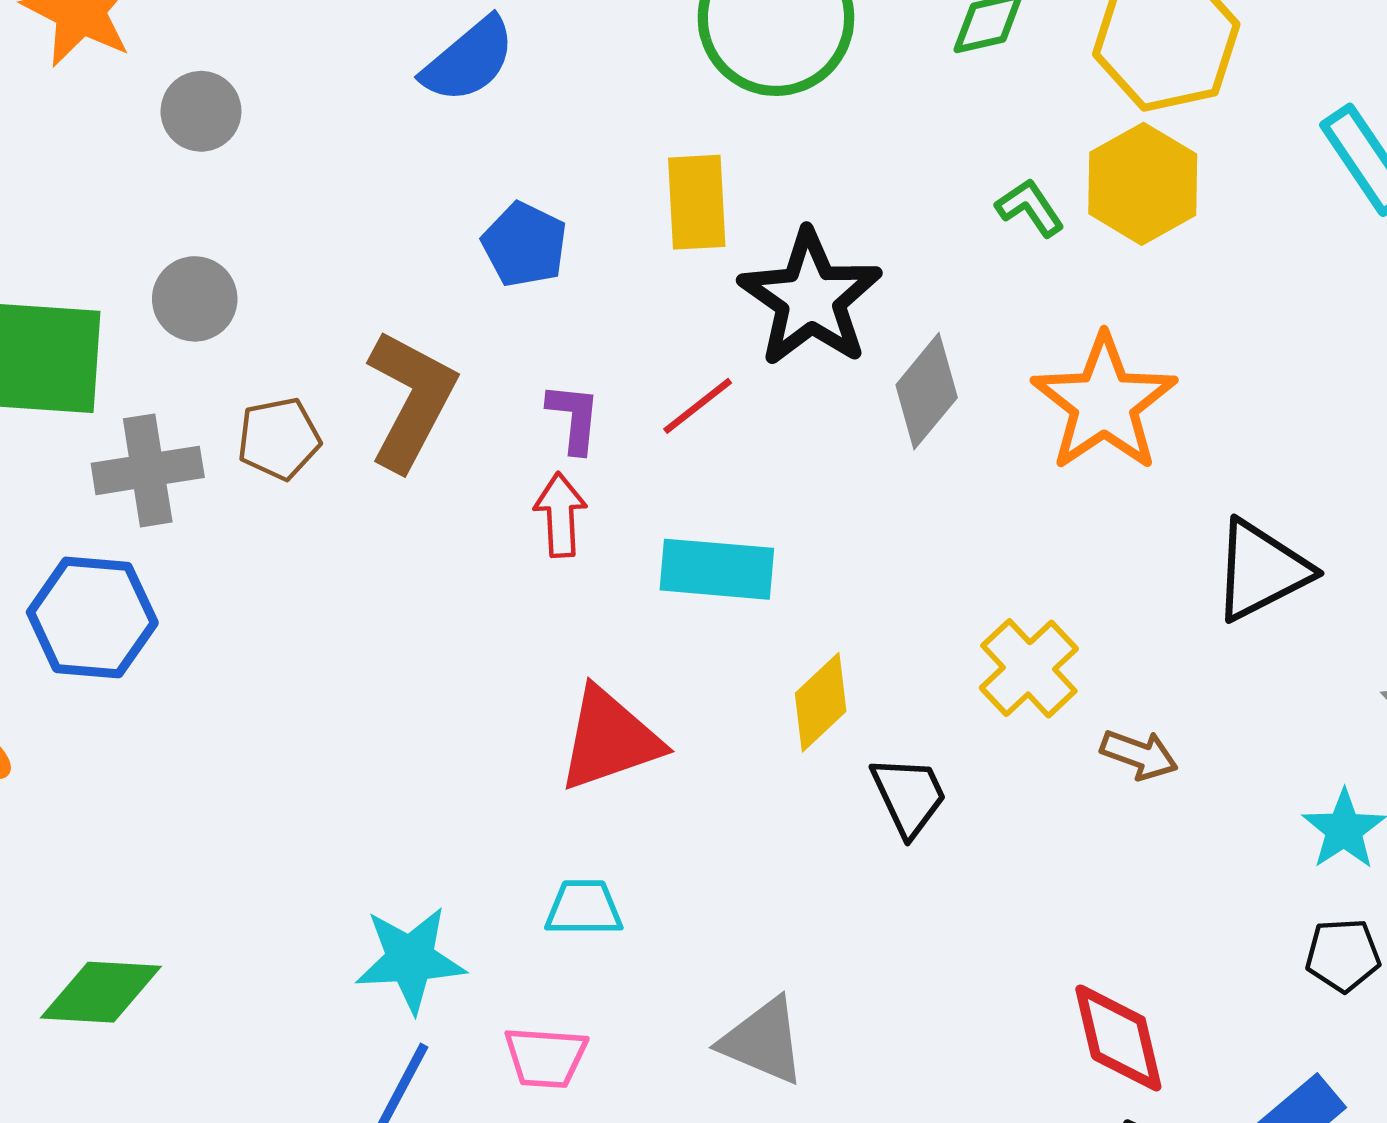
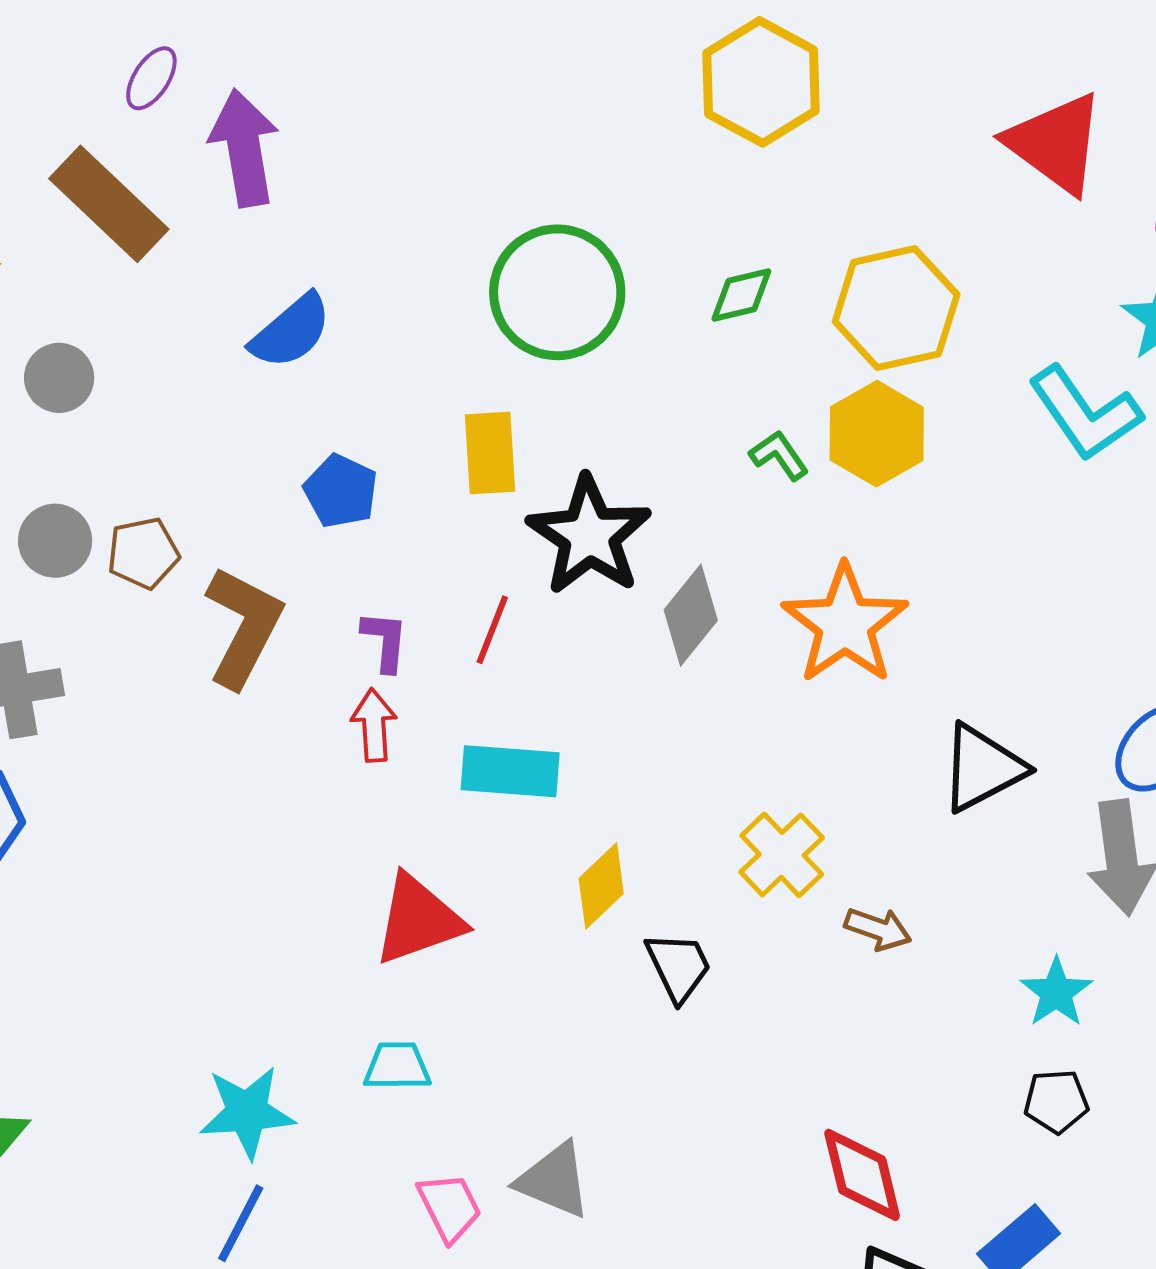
red line: (698, 406) -> (492, 630), turned -30
brown pentagon: (279, 439) -> (143, 553), moved
pink trapezoid: (546, 1057) -> (450, 1207), moved, turned -120

